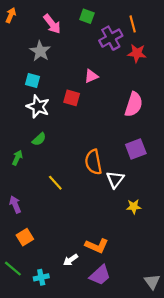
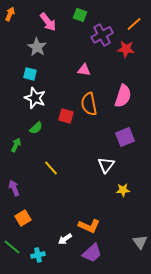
orange line: (133, 24) -> (134, 24), moved, turned 63
pink triangle: (91, 76) -> (84, 70), turned 32
red square: (72, 98) -> (66, 116), moved
orange semicircle: (93, 162) -> (89, 104), moved
gray triangle: (152, 282) -> (140, 242), moved

